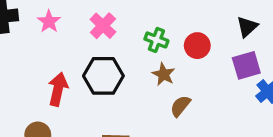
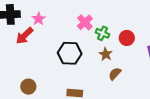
pink cross: (103, 26) -> (85, 22), moved
red arrow: (58, 89) -> (25, 36), moved, turned -150

